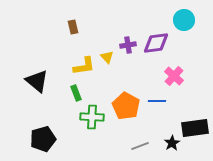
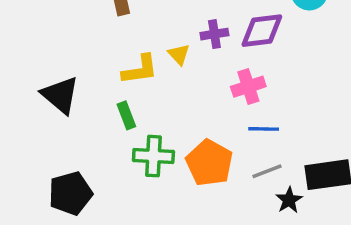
pink cross: (174, 76) -> (248, 87), moved, turned 30
orange pentagon: (126, 106) -> (209, 163), moved
gray line: (140, 146) -> (267, 171), moved

